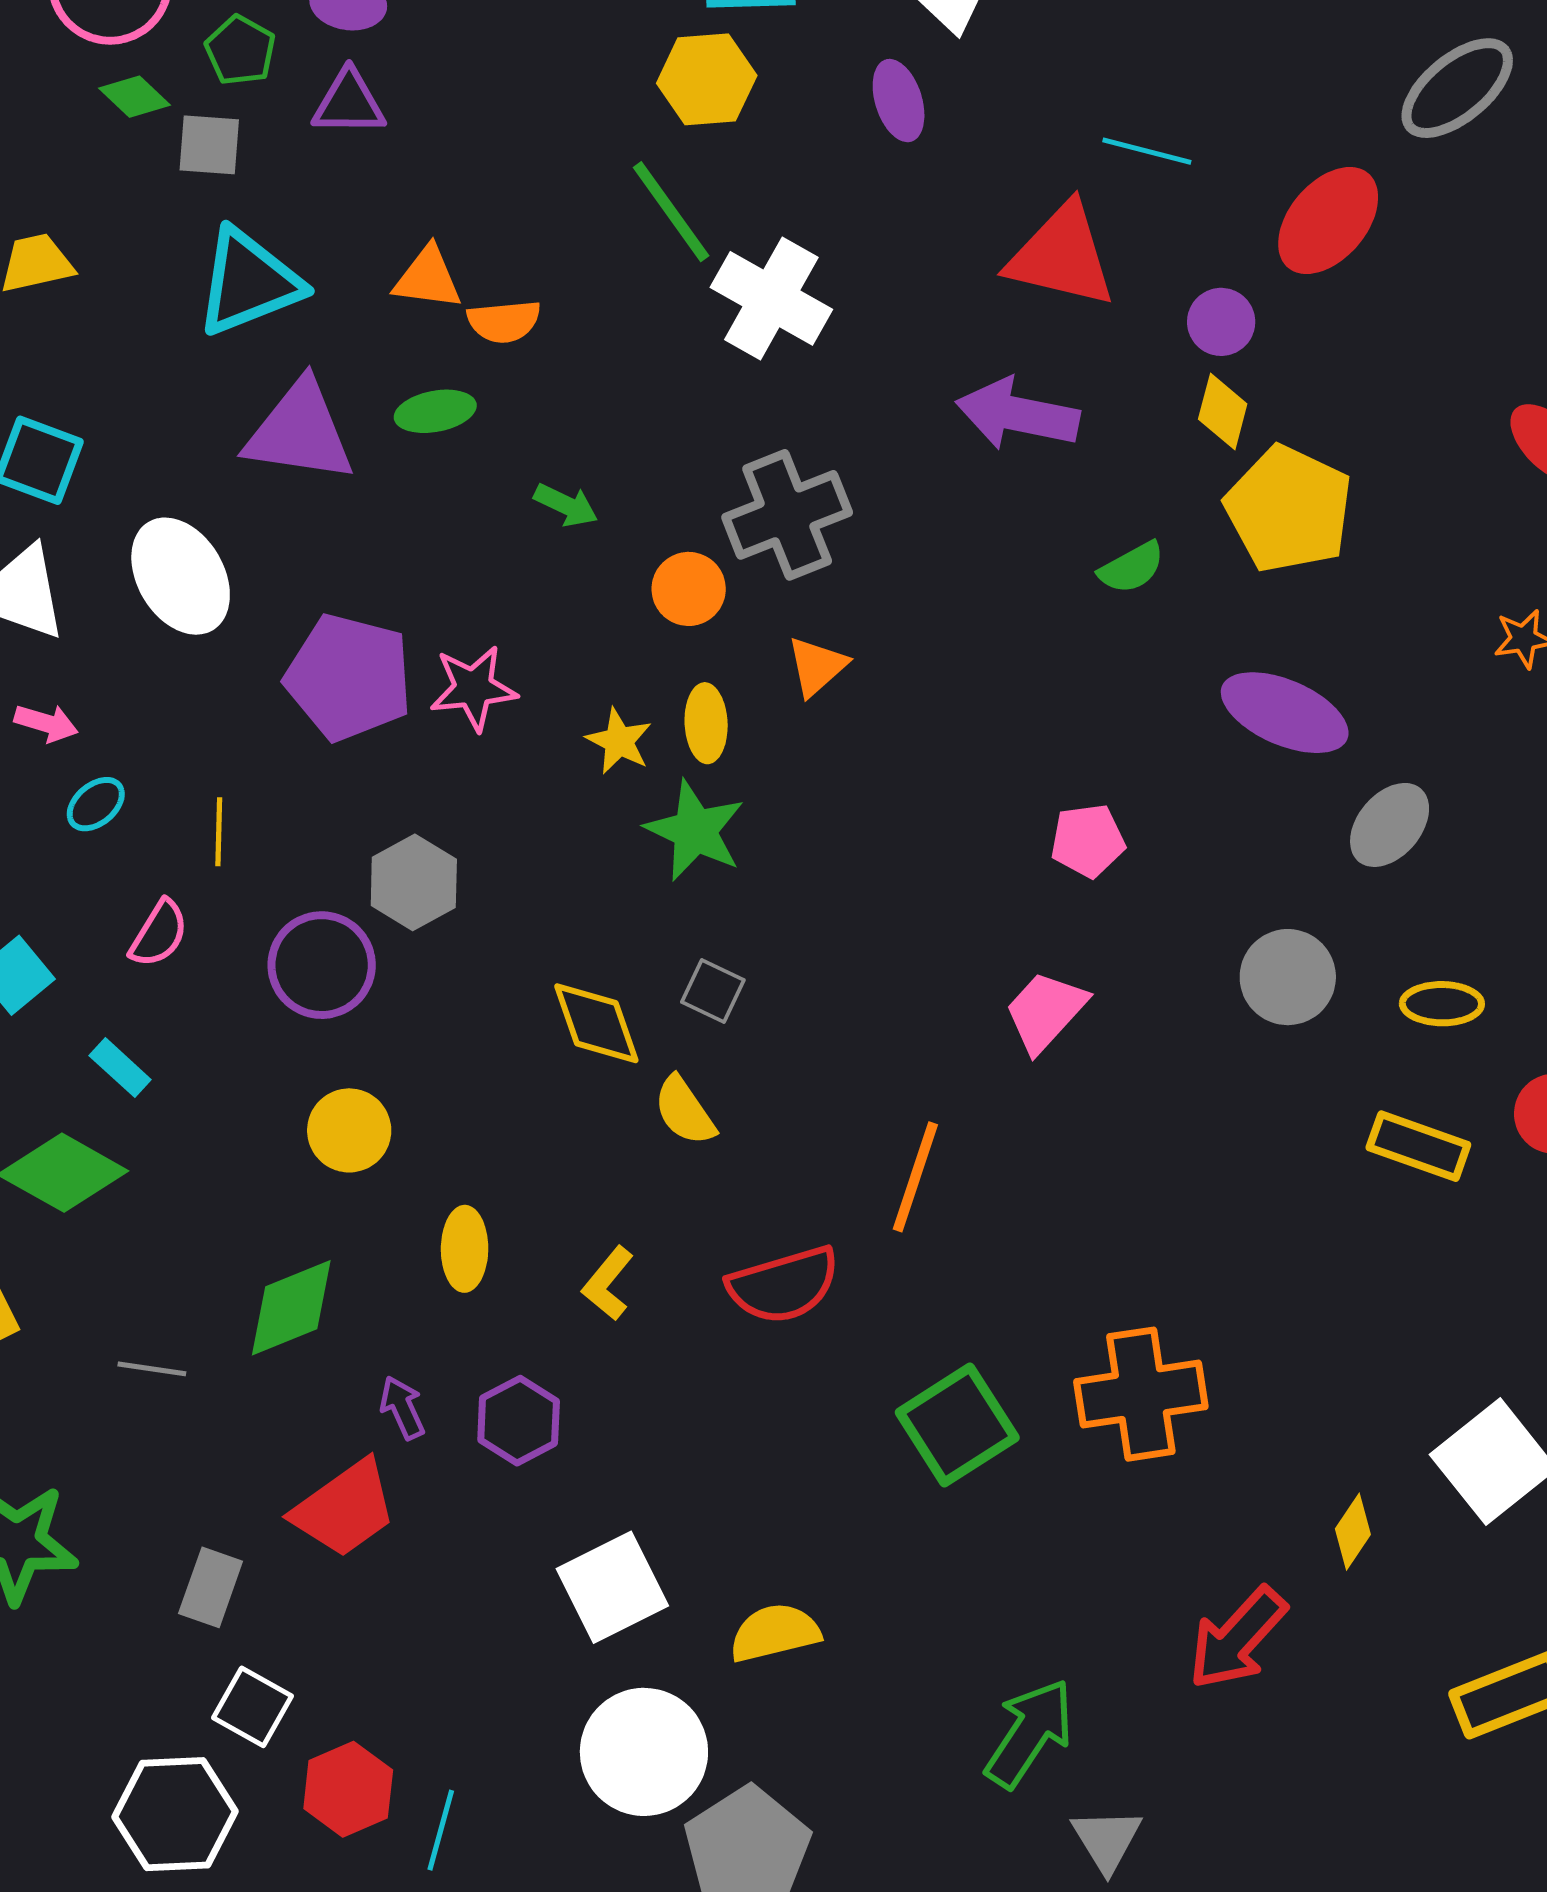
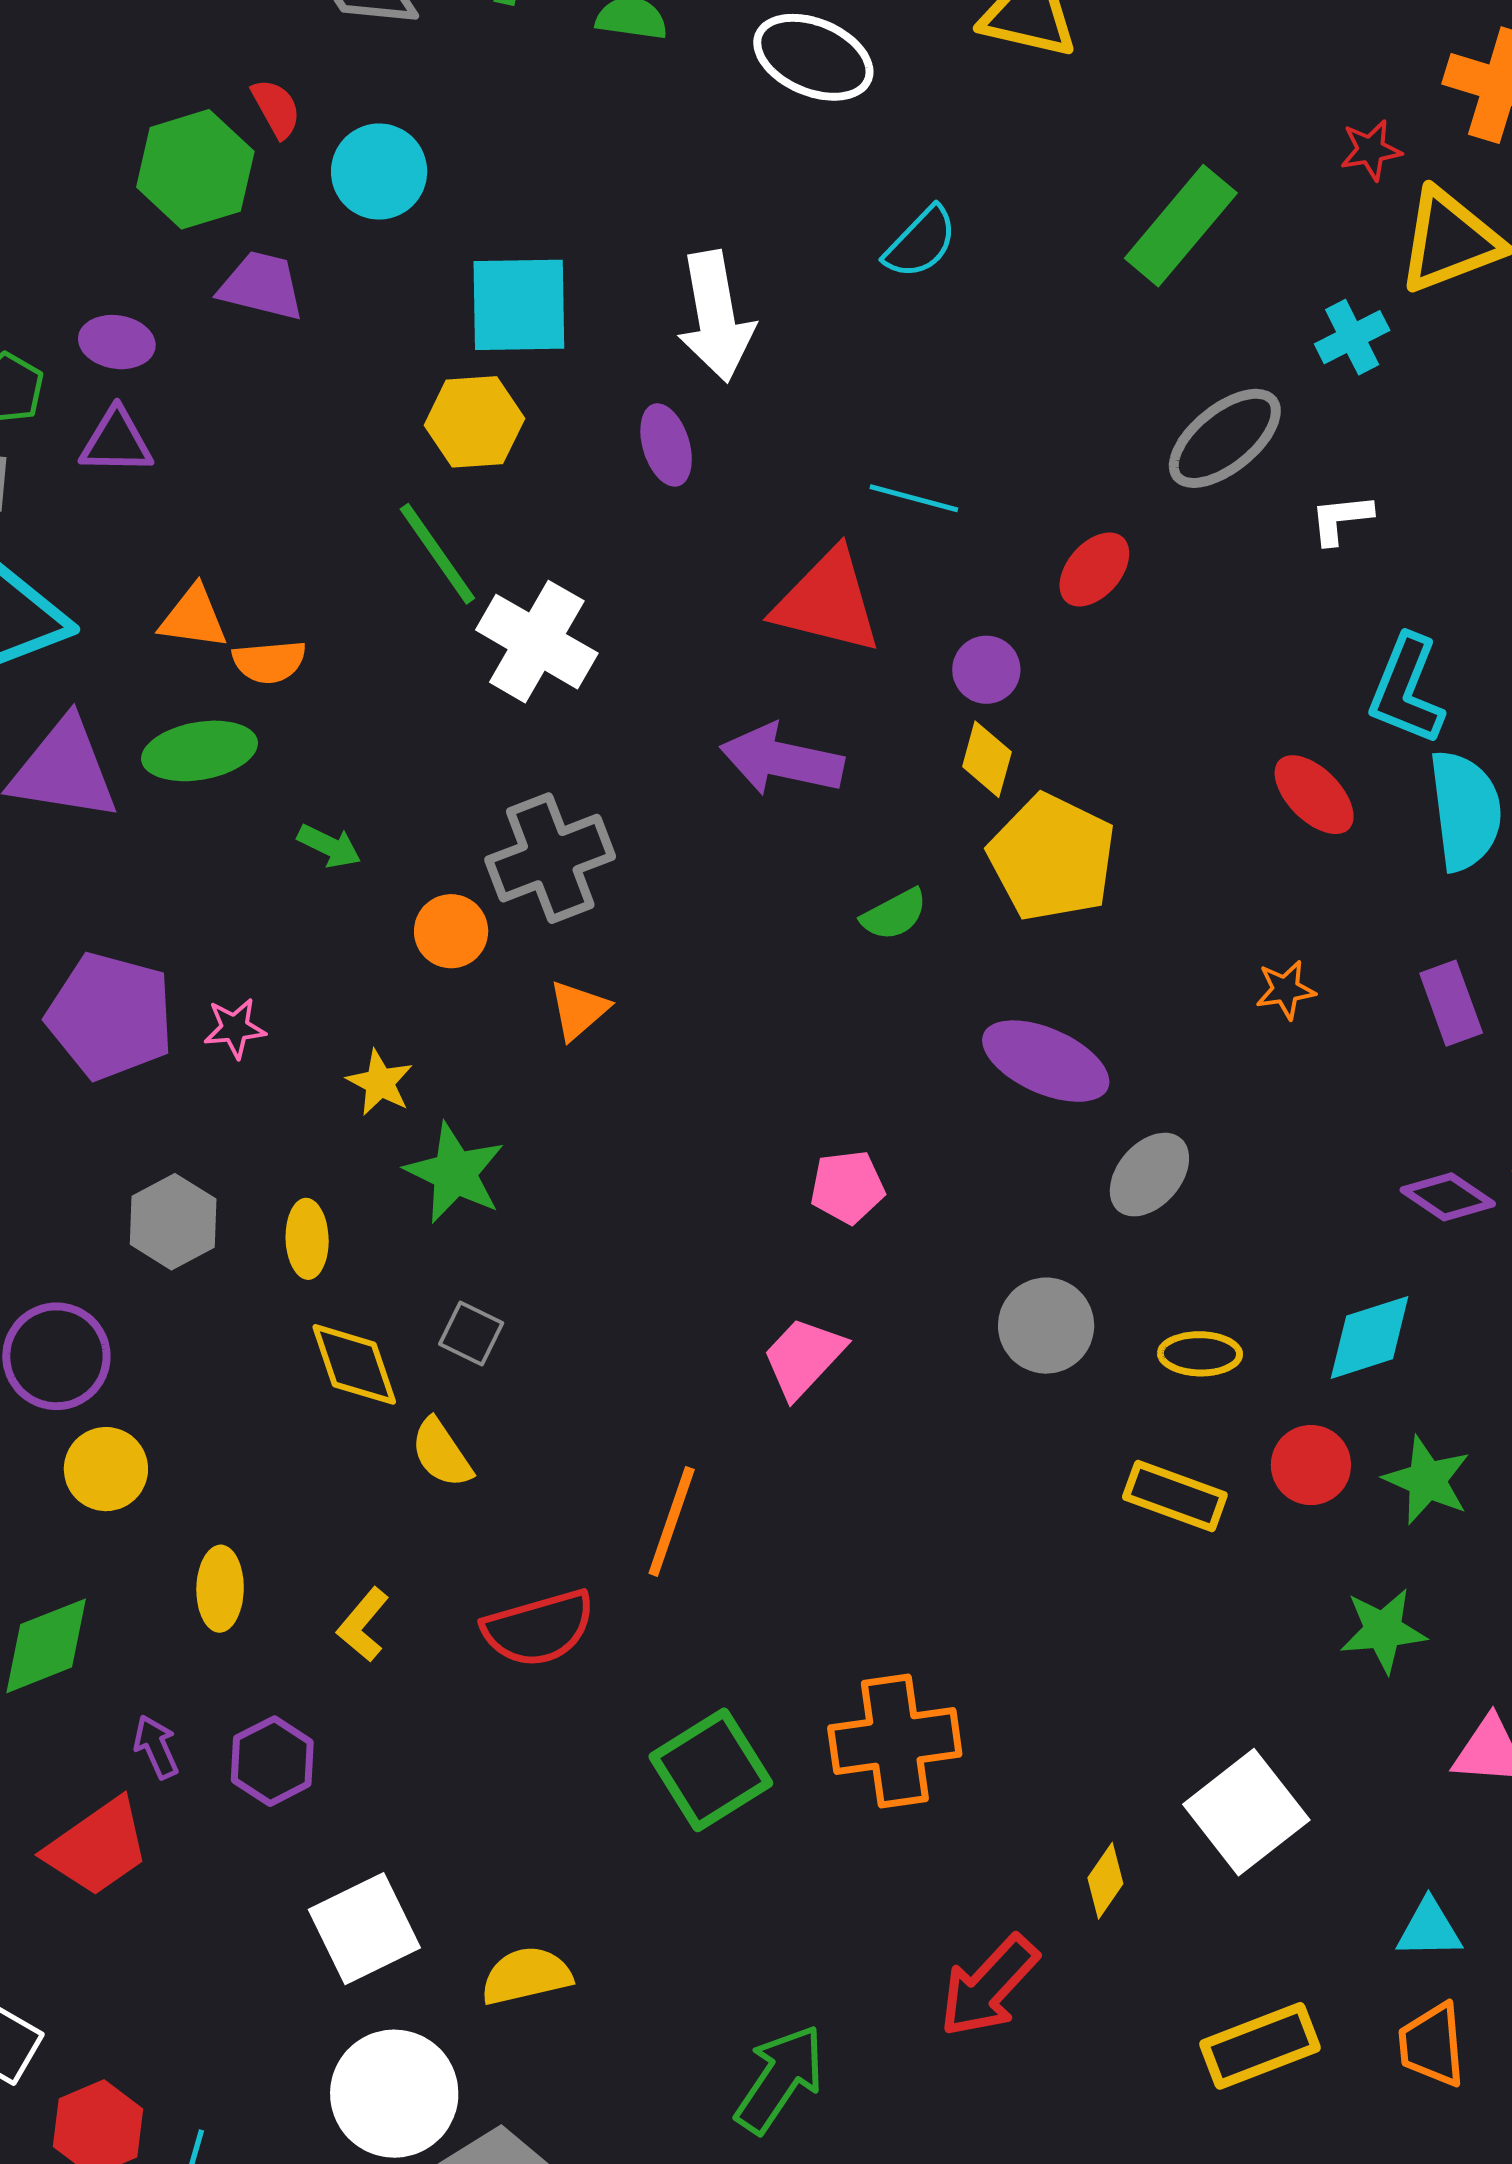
red ellipse: (1328, 221) -> (1094, 569), size x0.7
green ellipse: (435, 411) -> (200, 751), size x1.4
pink star: (473, 688) -> (235, 1028), size x0.7
yellow ellipse: (706, 723) -> (307, 1239), moved
purple circle: (322, 965) -> (56, 1356), moved

